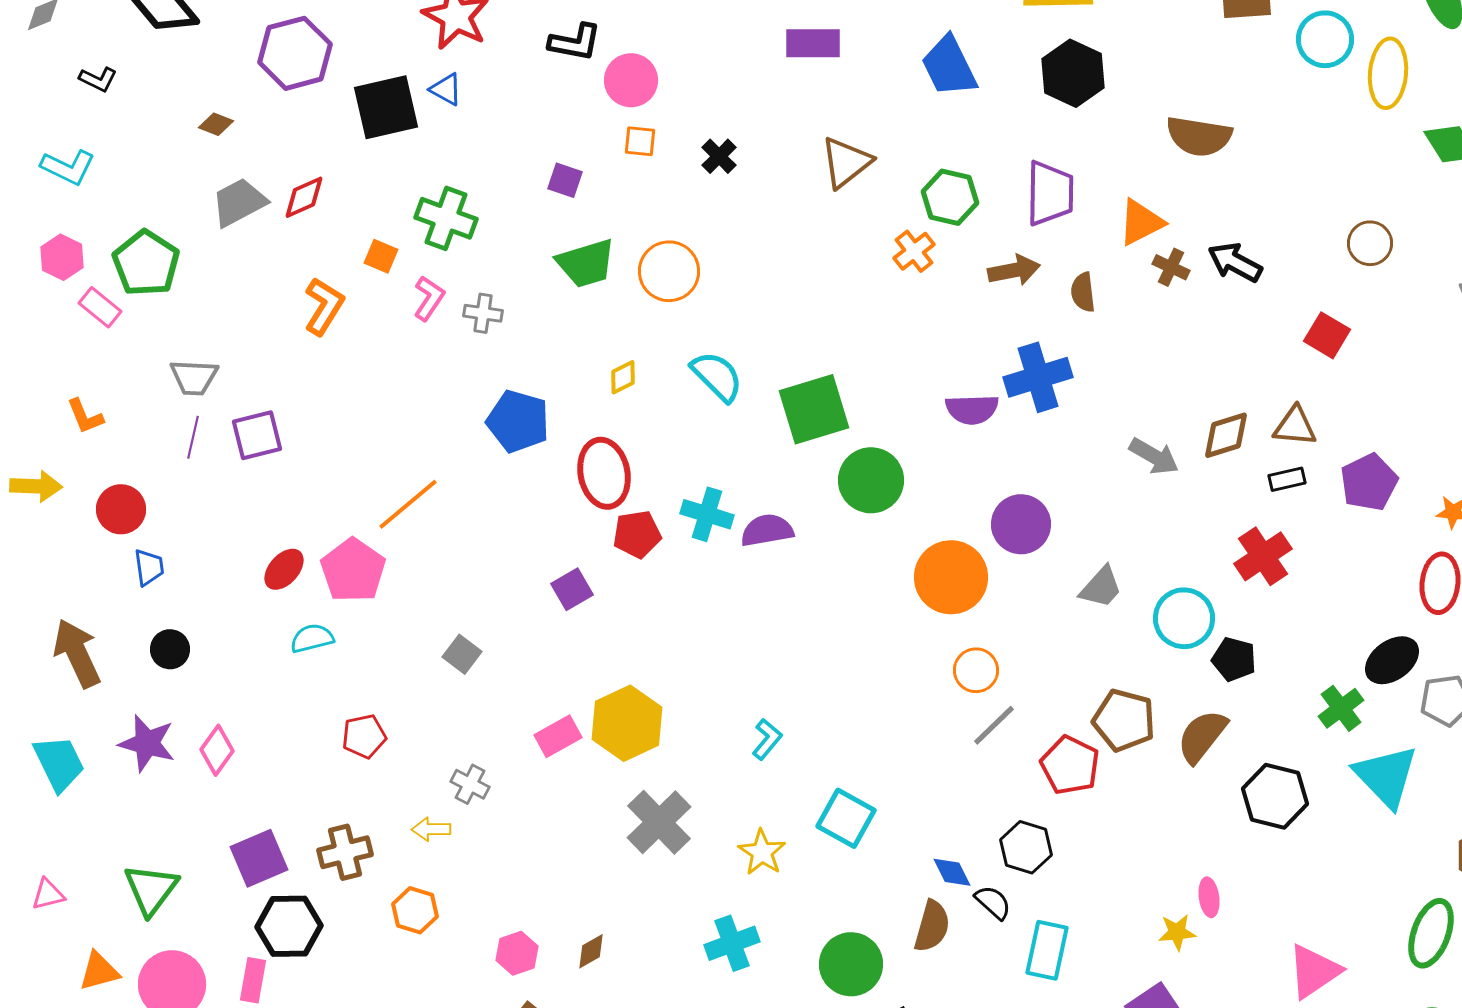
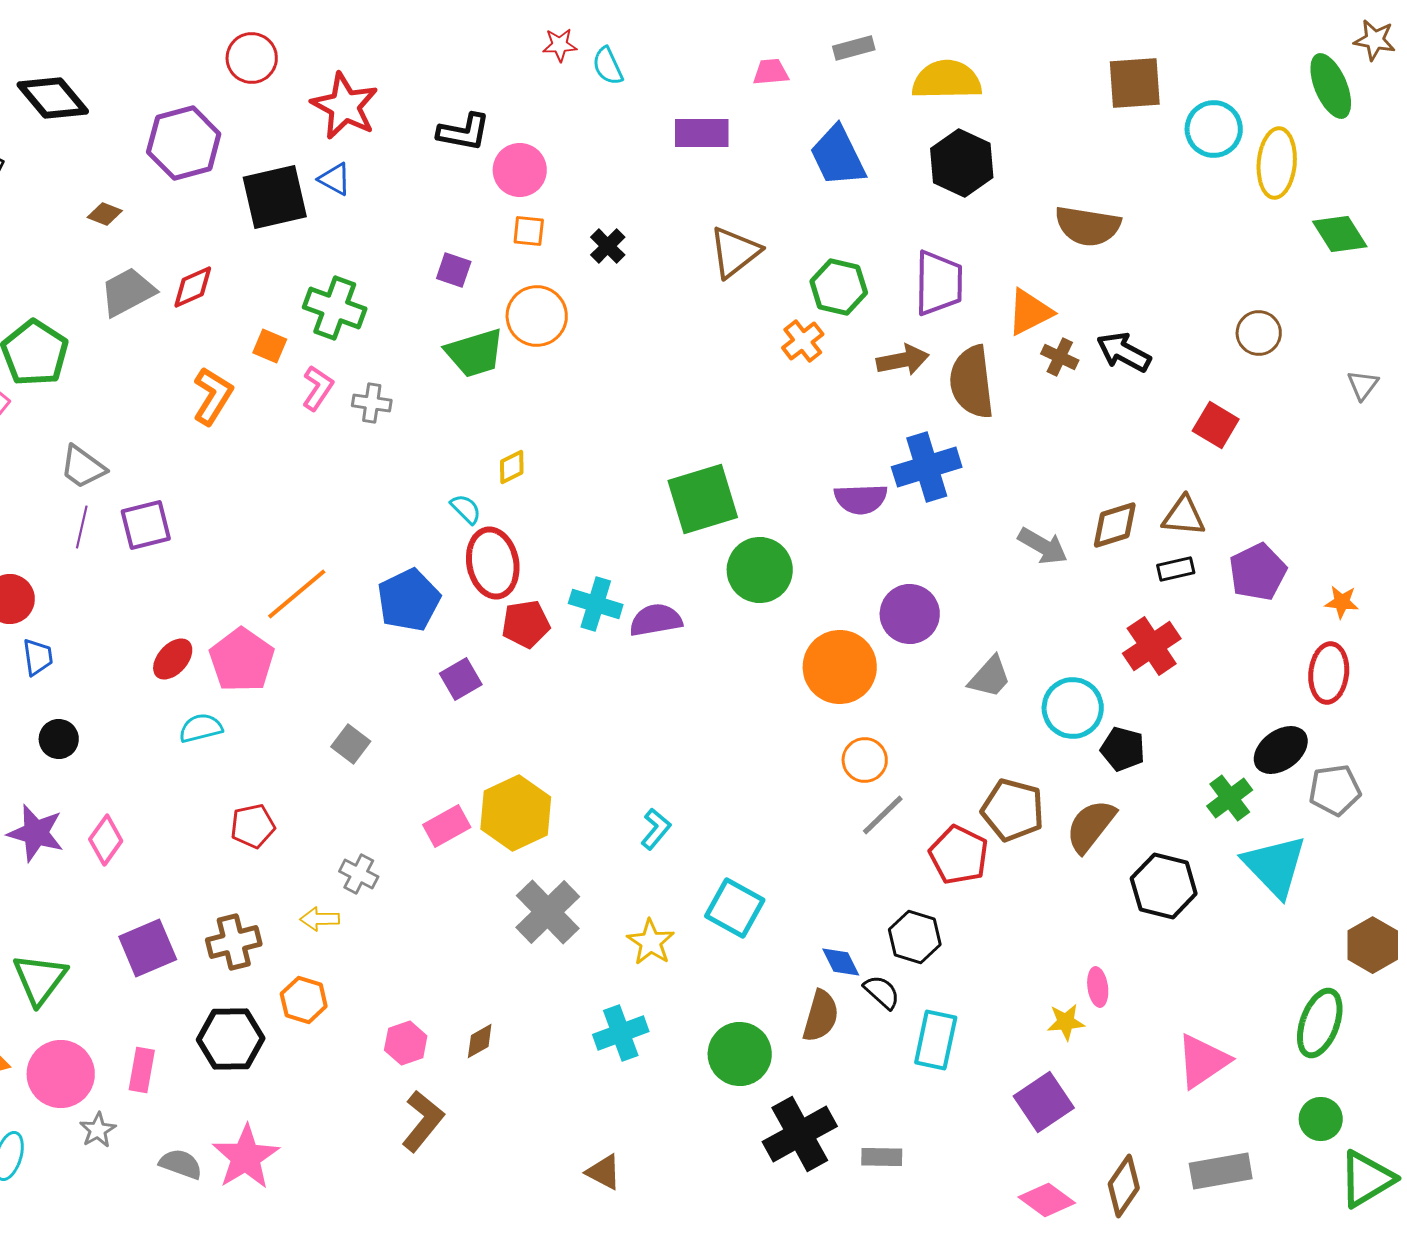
orange circle: (669, 271) -> (537, 316), moved
brown semicircle: (1083, 292) -> (972, 382), size x1.8
cyan semicircle: (717, 376) -> (466, 509), moved, size x0.6
gray trapezoid: (194, 377) -> (83, 467), turned 33
blue pentagon: (518, 421) -> (409, 600), moved, turned 30
black hexagon: (289, 926) -> (231, 1039), moved

